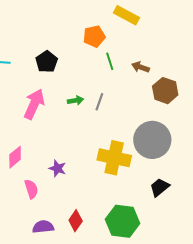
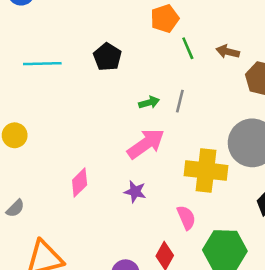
pink arrow: (34, 104) -> (146, 144), moved, turned 36
pink semicircle: (31, 189) -> (186, 218), moved

